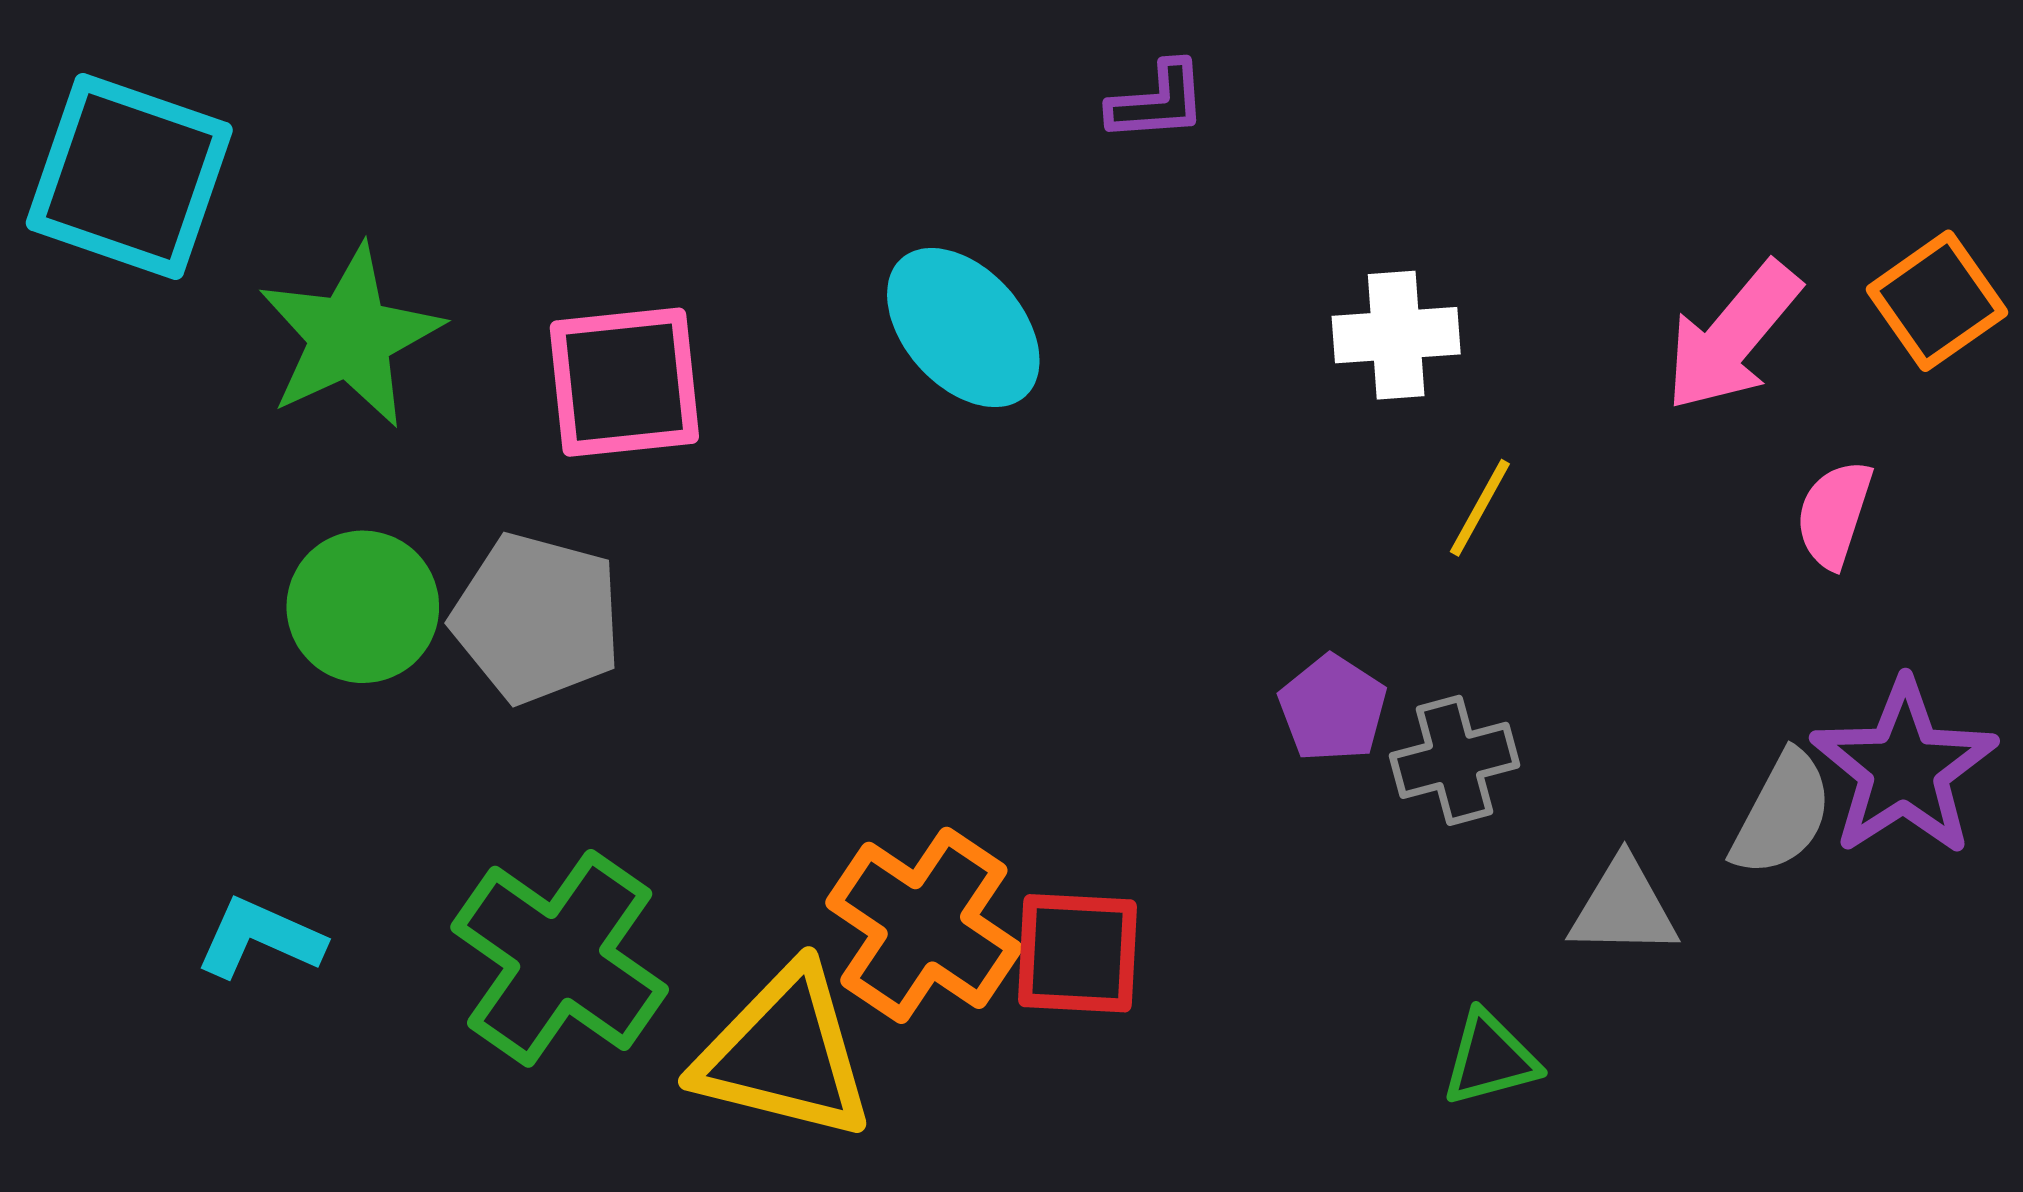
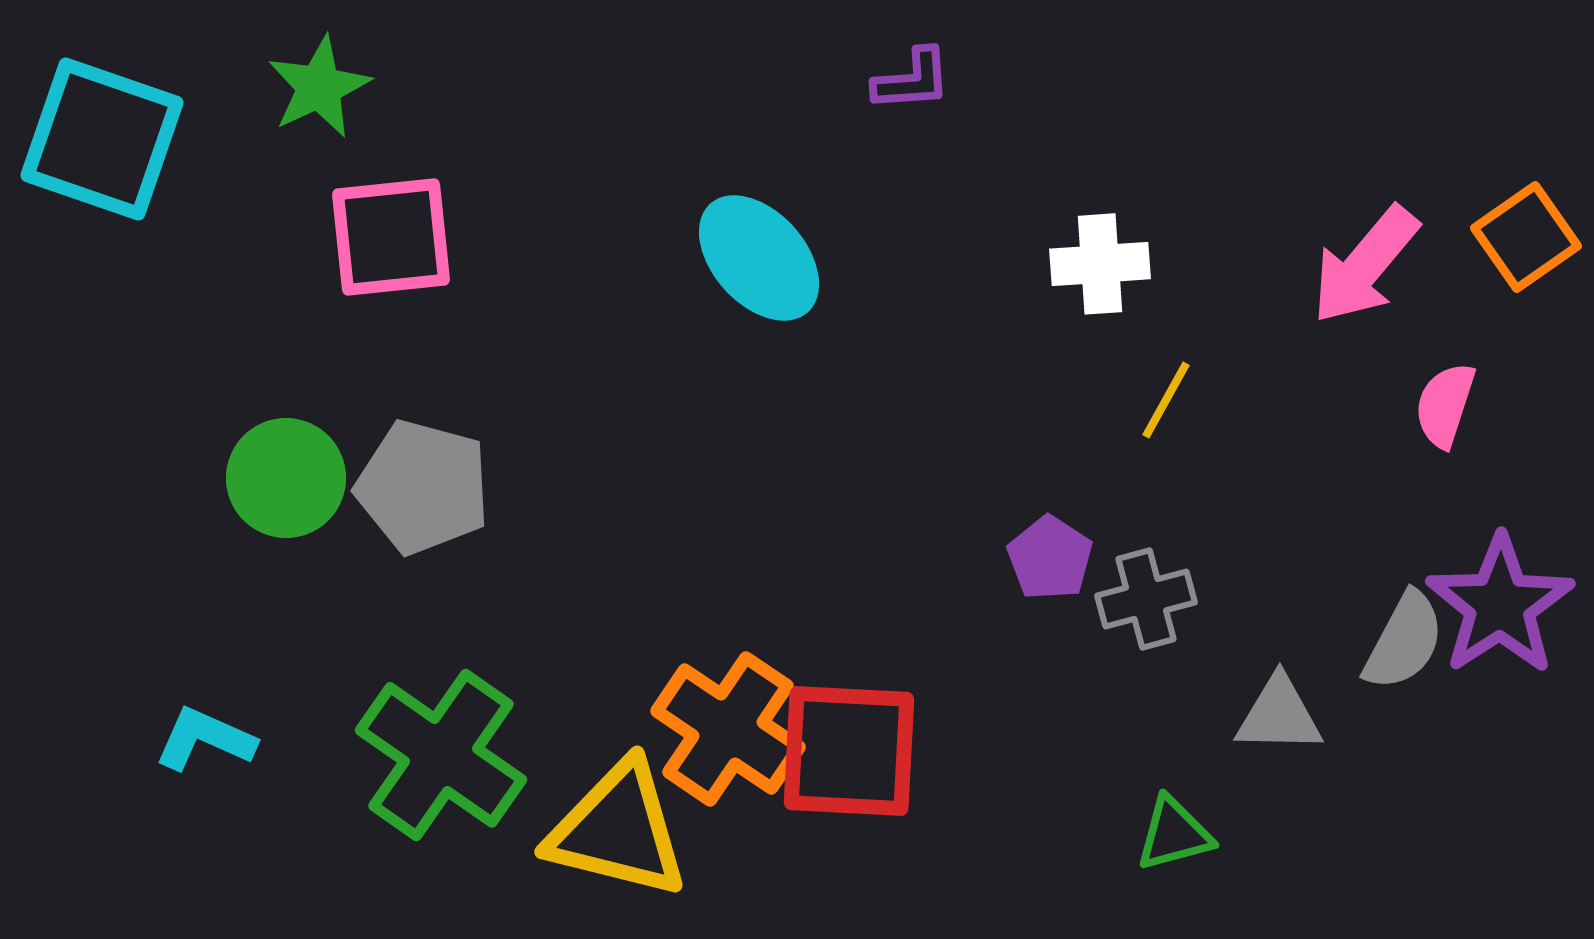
green star: (350, 336) -> (319, 87), moved, size x0.7
pink square: (624, 382) -> (391, 237), moved
red square: (1078, 953) -> (849, 751), size x1.4

